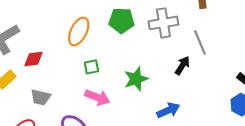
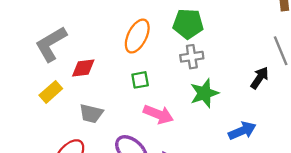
gray cross: (163, 23) -> (192, 57), moved, size x0.7
green square: (91, 67) -> (140, 80), moved

